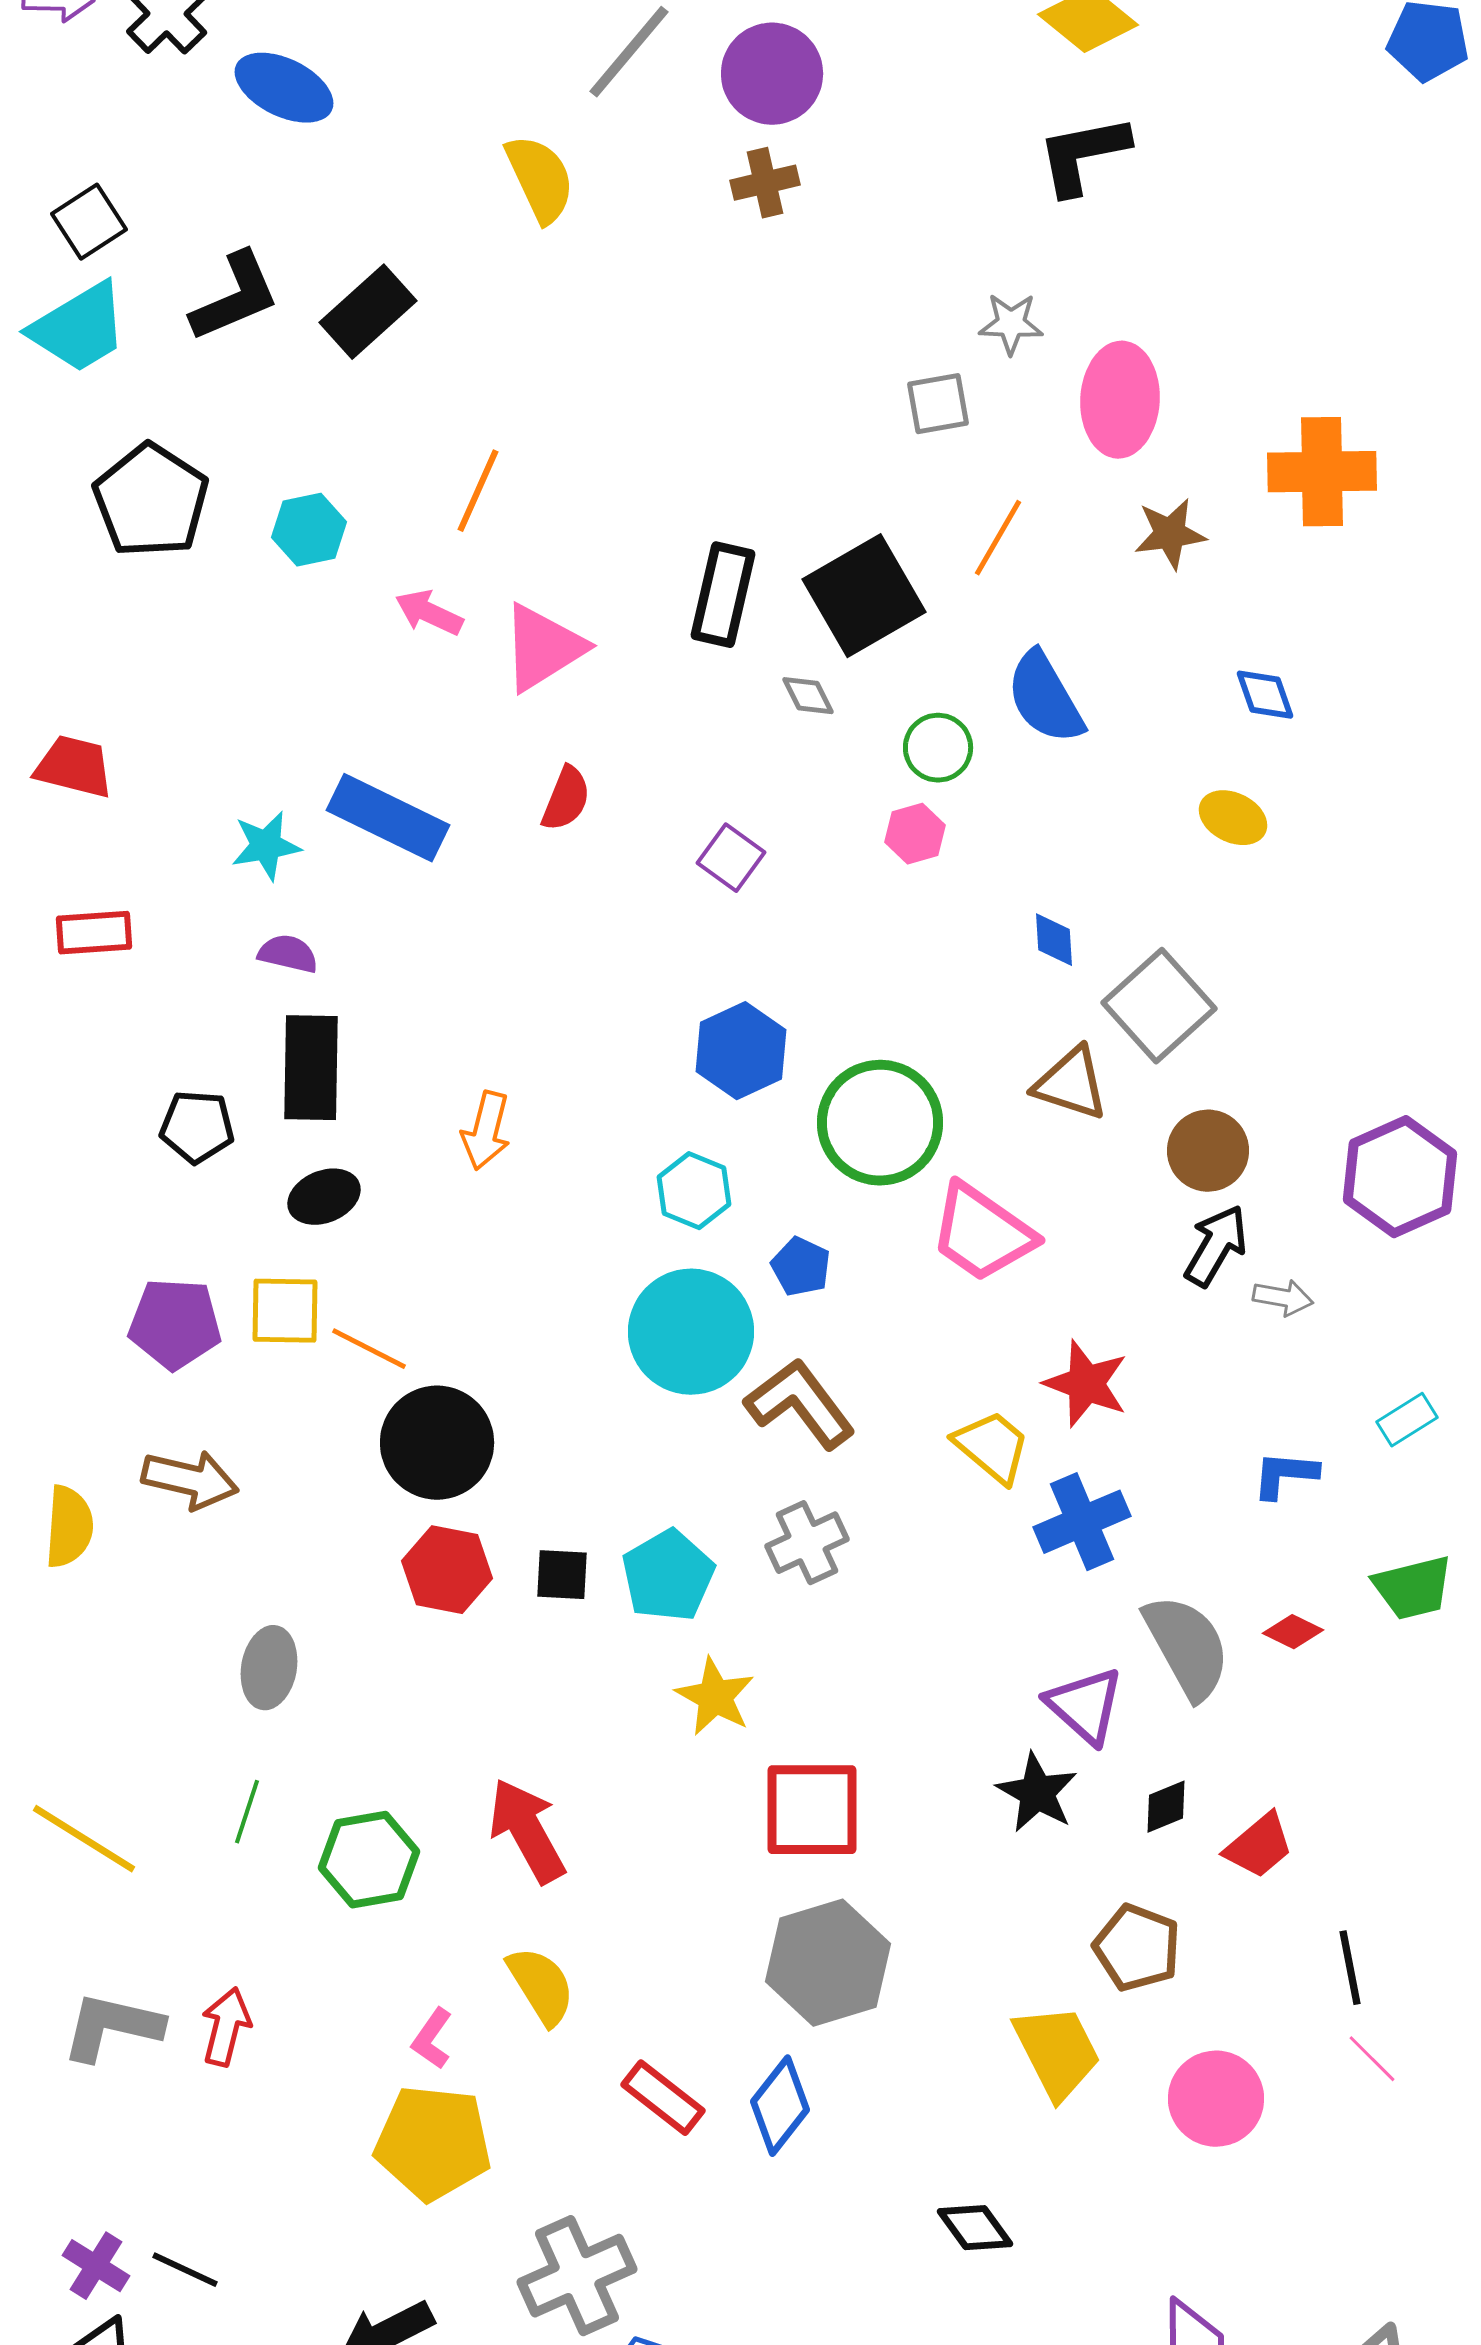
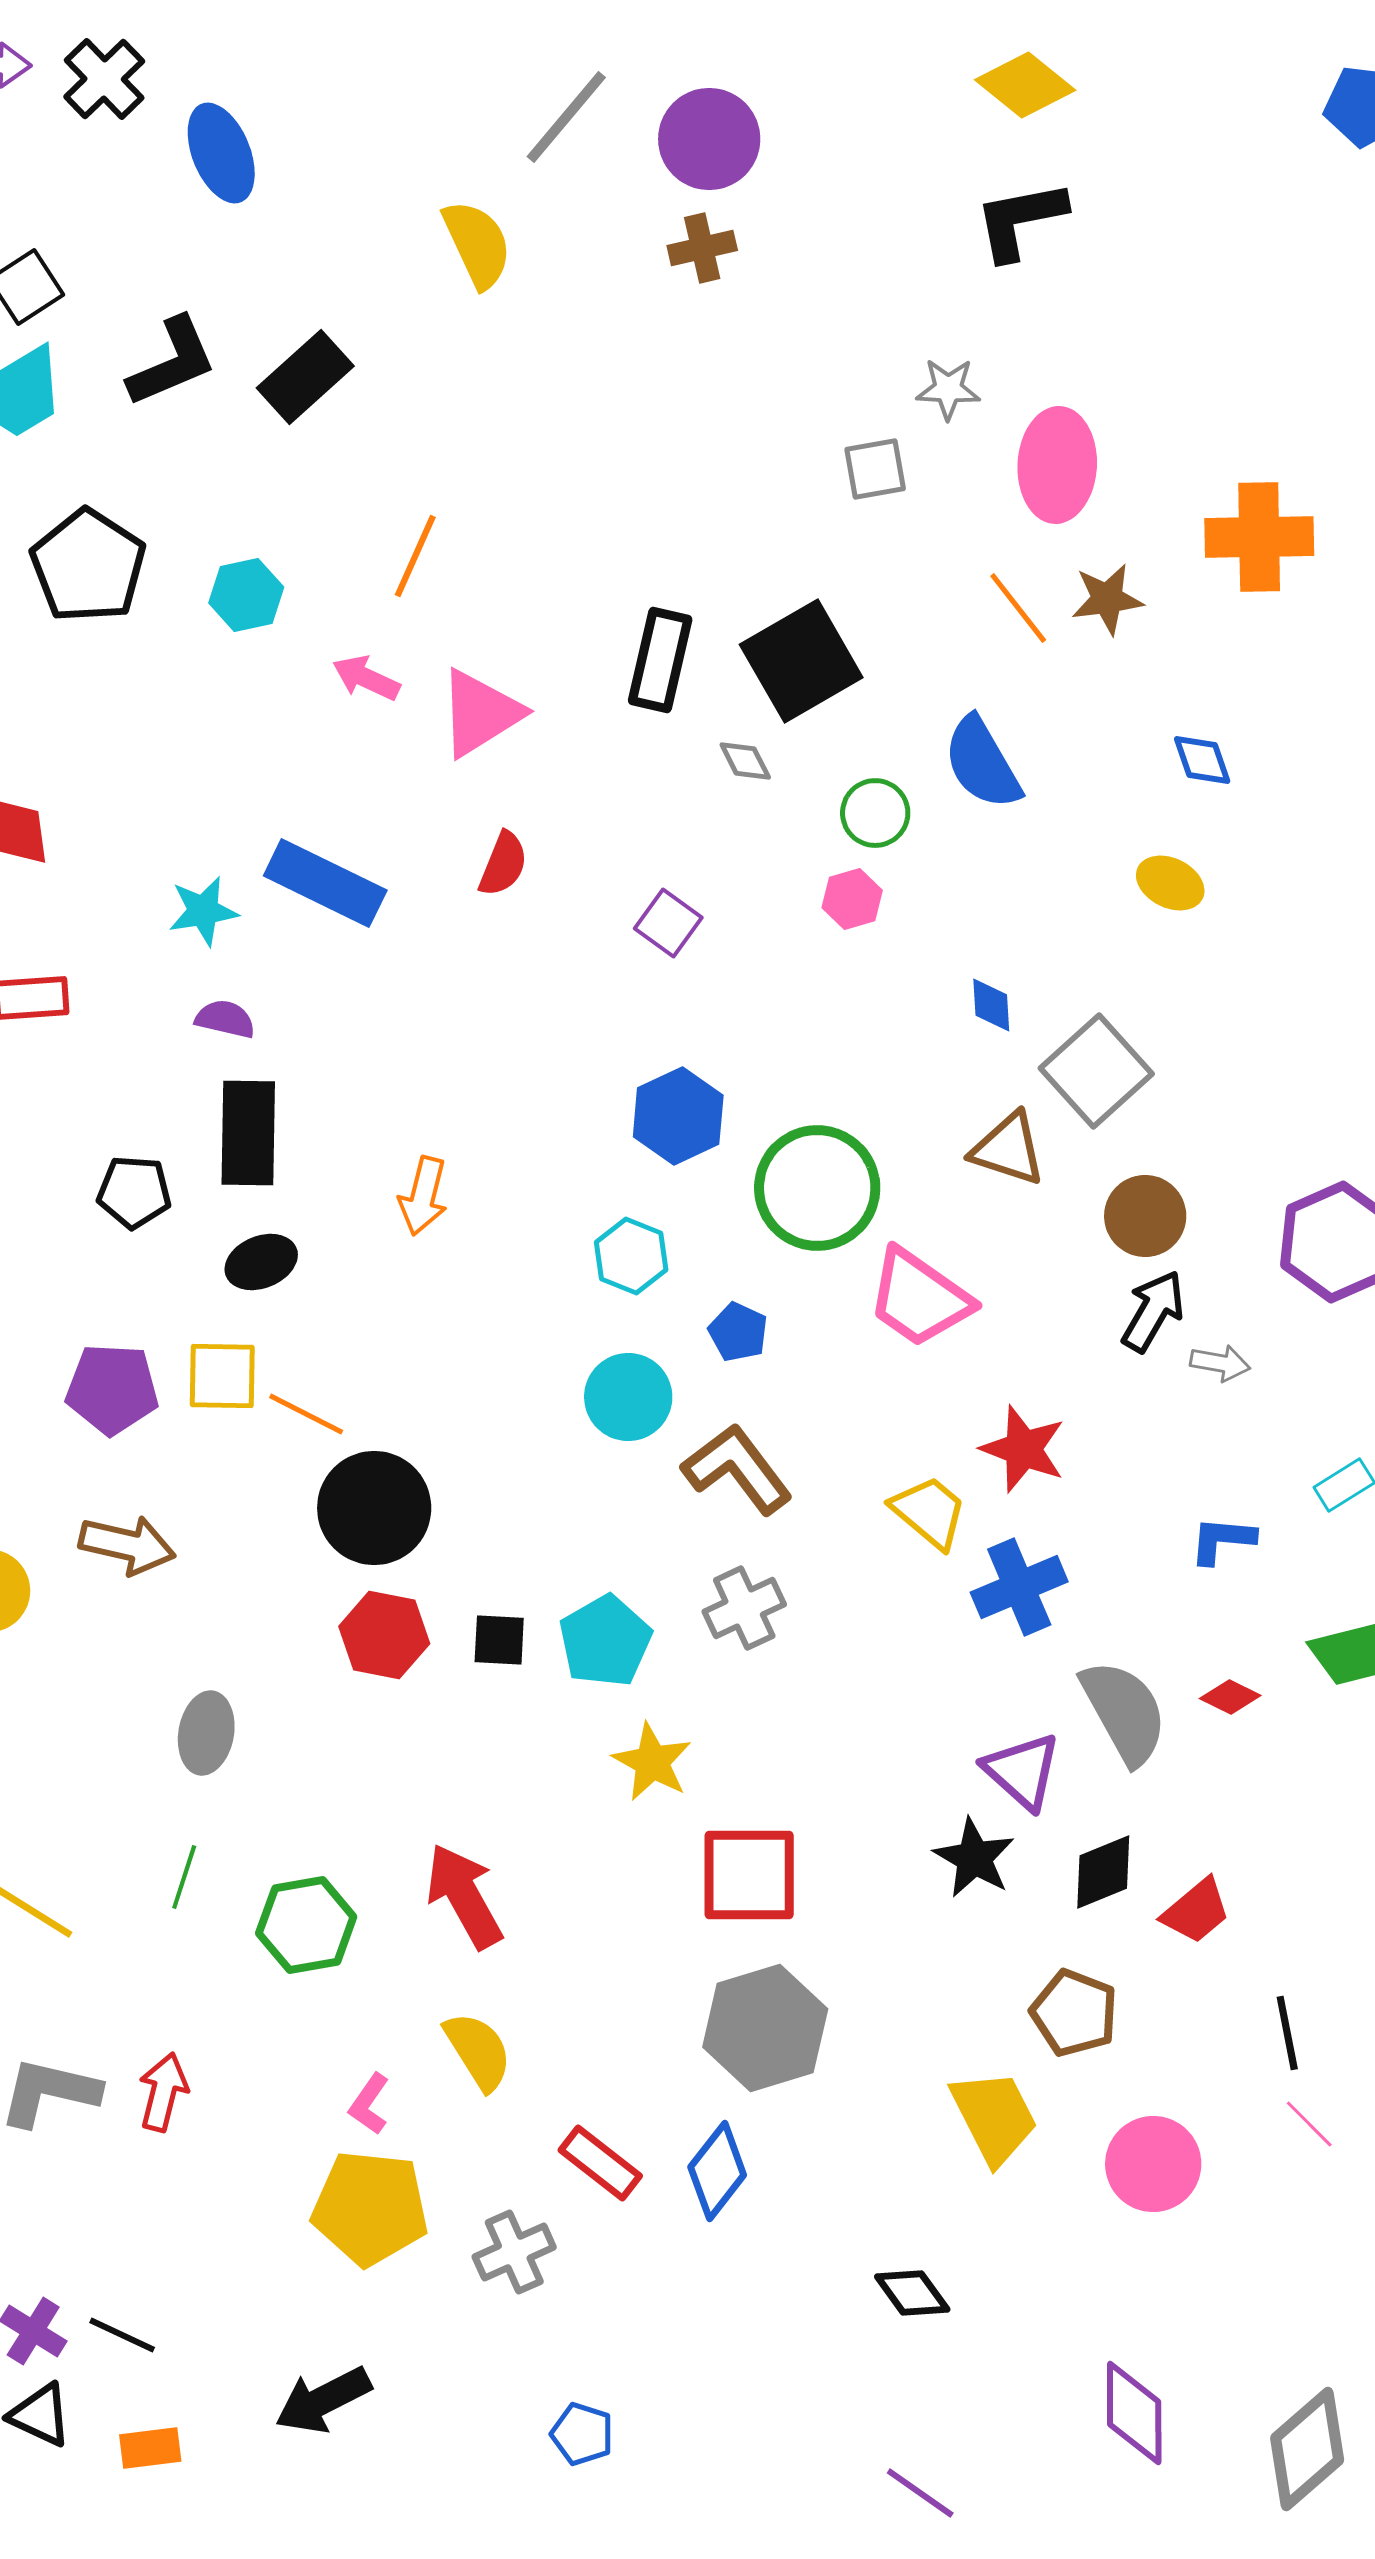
blue ellipse: (284, 88) -> (221, 153), turned 42
orange line: (998, 538) -> (1018, 608), moved, turned -68
cyan circle: (691, 1332) -> (628, 1397), size x0.7
black diamond: (1166, 1807) -> (1103, 1872), size x1.4
gray cross: (577, 2276) -> (514, 2252), moved, size x0.7

